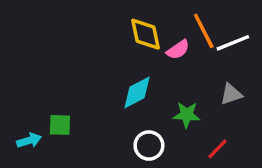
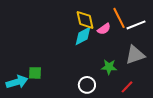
cyan diamond: (137, 92) -> (83, 36), moved
gray triangle: (231, 94) -> (135, 55), size x1.5
cyan arrow: (29, 140) -> (17, 82), size x1.5

